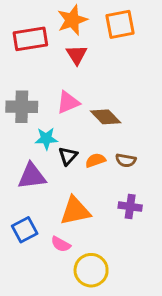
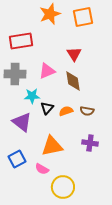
red rectangle: (30, 39) -> (21, 41), moved
red triangle: (77, 55) -> (74, 54), moved
brown diamond: (106, 117) -> (73, 81), turned 35
purple triangle: (32, 176) -> (22, 122), turned 45

